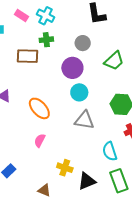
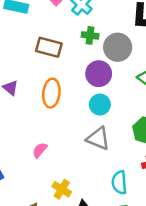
green cross: (46, 40) -> (90, 35), moved
gray circle: (83, 43) -> (118, 47), size x1.5
orange ellipse: (39, 108) -> (51, 93), moved, turned 35

